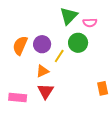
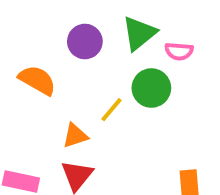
purple circle: (42, 44) -> (85, 42), moved
orange semicircle: (20, 45) -> (37, 80), turned 90

